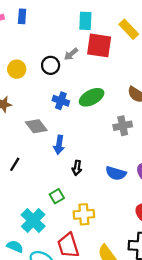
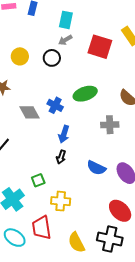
cyan rectangle: (85, 21) -> (66, 20), moved
gray arrow: (71, 54) -> (65, 40), moved
blue cross: (61, 101) -> (55, 105), moved
blue arrow: (59, 145) -> (64, 134), moved

